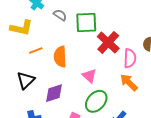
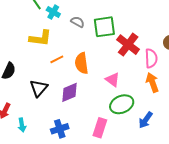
black triangle: (26, 80) -> (39, 88), moved
orange arrow: (129, 82) -> (152, 82), turned 30
purple diamond: (54, 93) -> (69, 92), moved
green ellipse: (96, 101) -> (122, 104), turned 30

